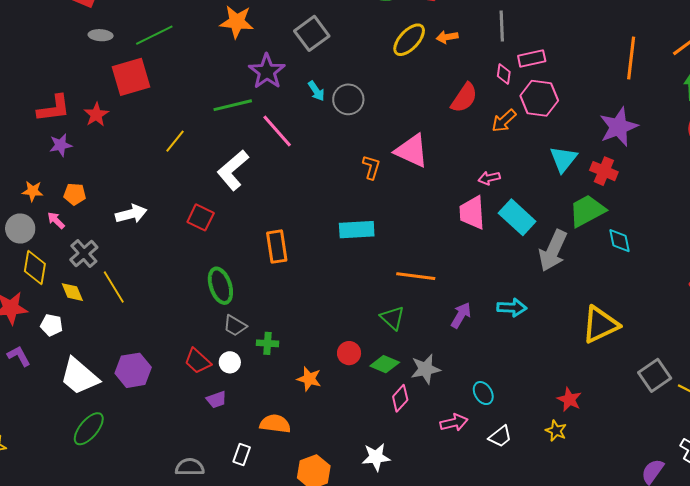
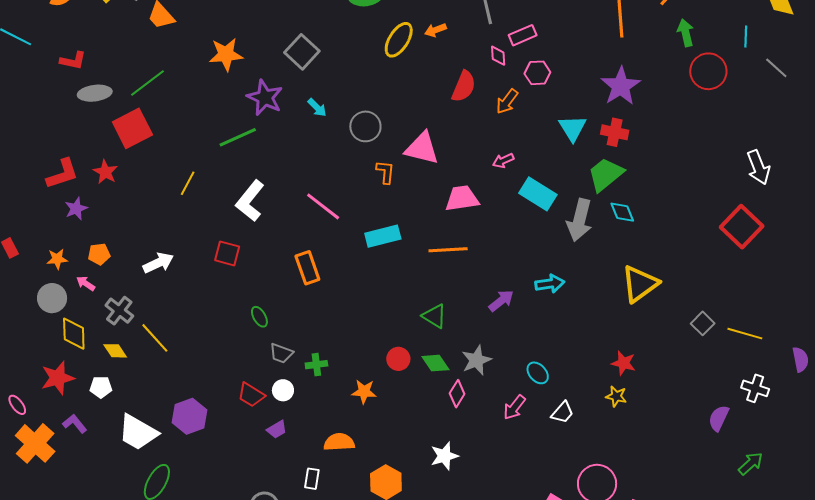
gray ellipse: (101, 35) -> (95, 93), size x1.4
pink hexagon: (539, 98) -> (537, 73), size x0.7
gray circle: (348, 99) -> (365, 126), moved
pink line: (277, 131) -> (323, 206), moved
pink trapezoid: (472, 213) -> (462, 198), moved, turned 96
cyan diamond: (620, 241) -> (622, 212), moved
orange line: (416, 276) -> (448, 250), moved
green ellipse: (220, 286) -> (259, 317), size x0.6
purple arrow: (461, 315) -> (501, 301), turned 32
green diamond: (385, 364) -> (435, 363), turned 44
gray square: (655, 375) -> (703, 323), size x0.7
pink arrow: (454, 423) -> (514, 407), turned 152

